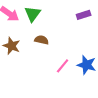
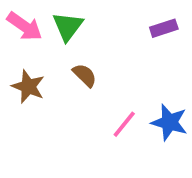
brown semicircle: (42, 40) -> (85, 75), turned 32

